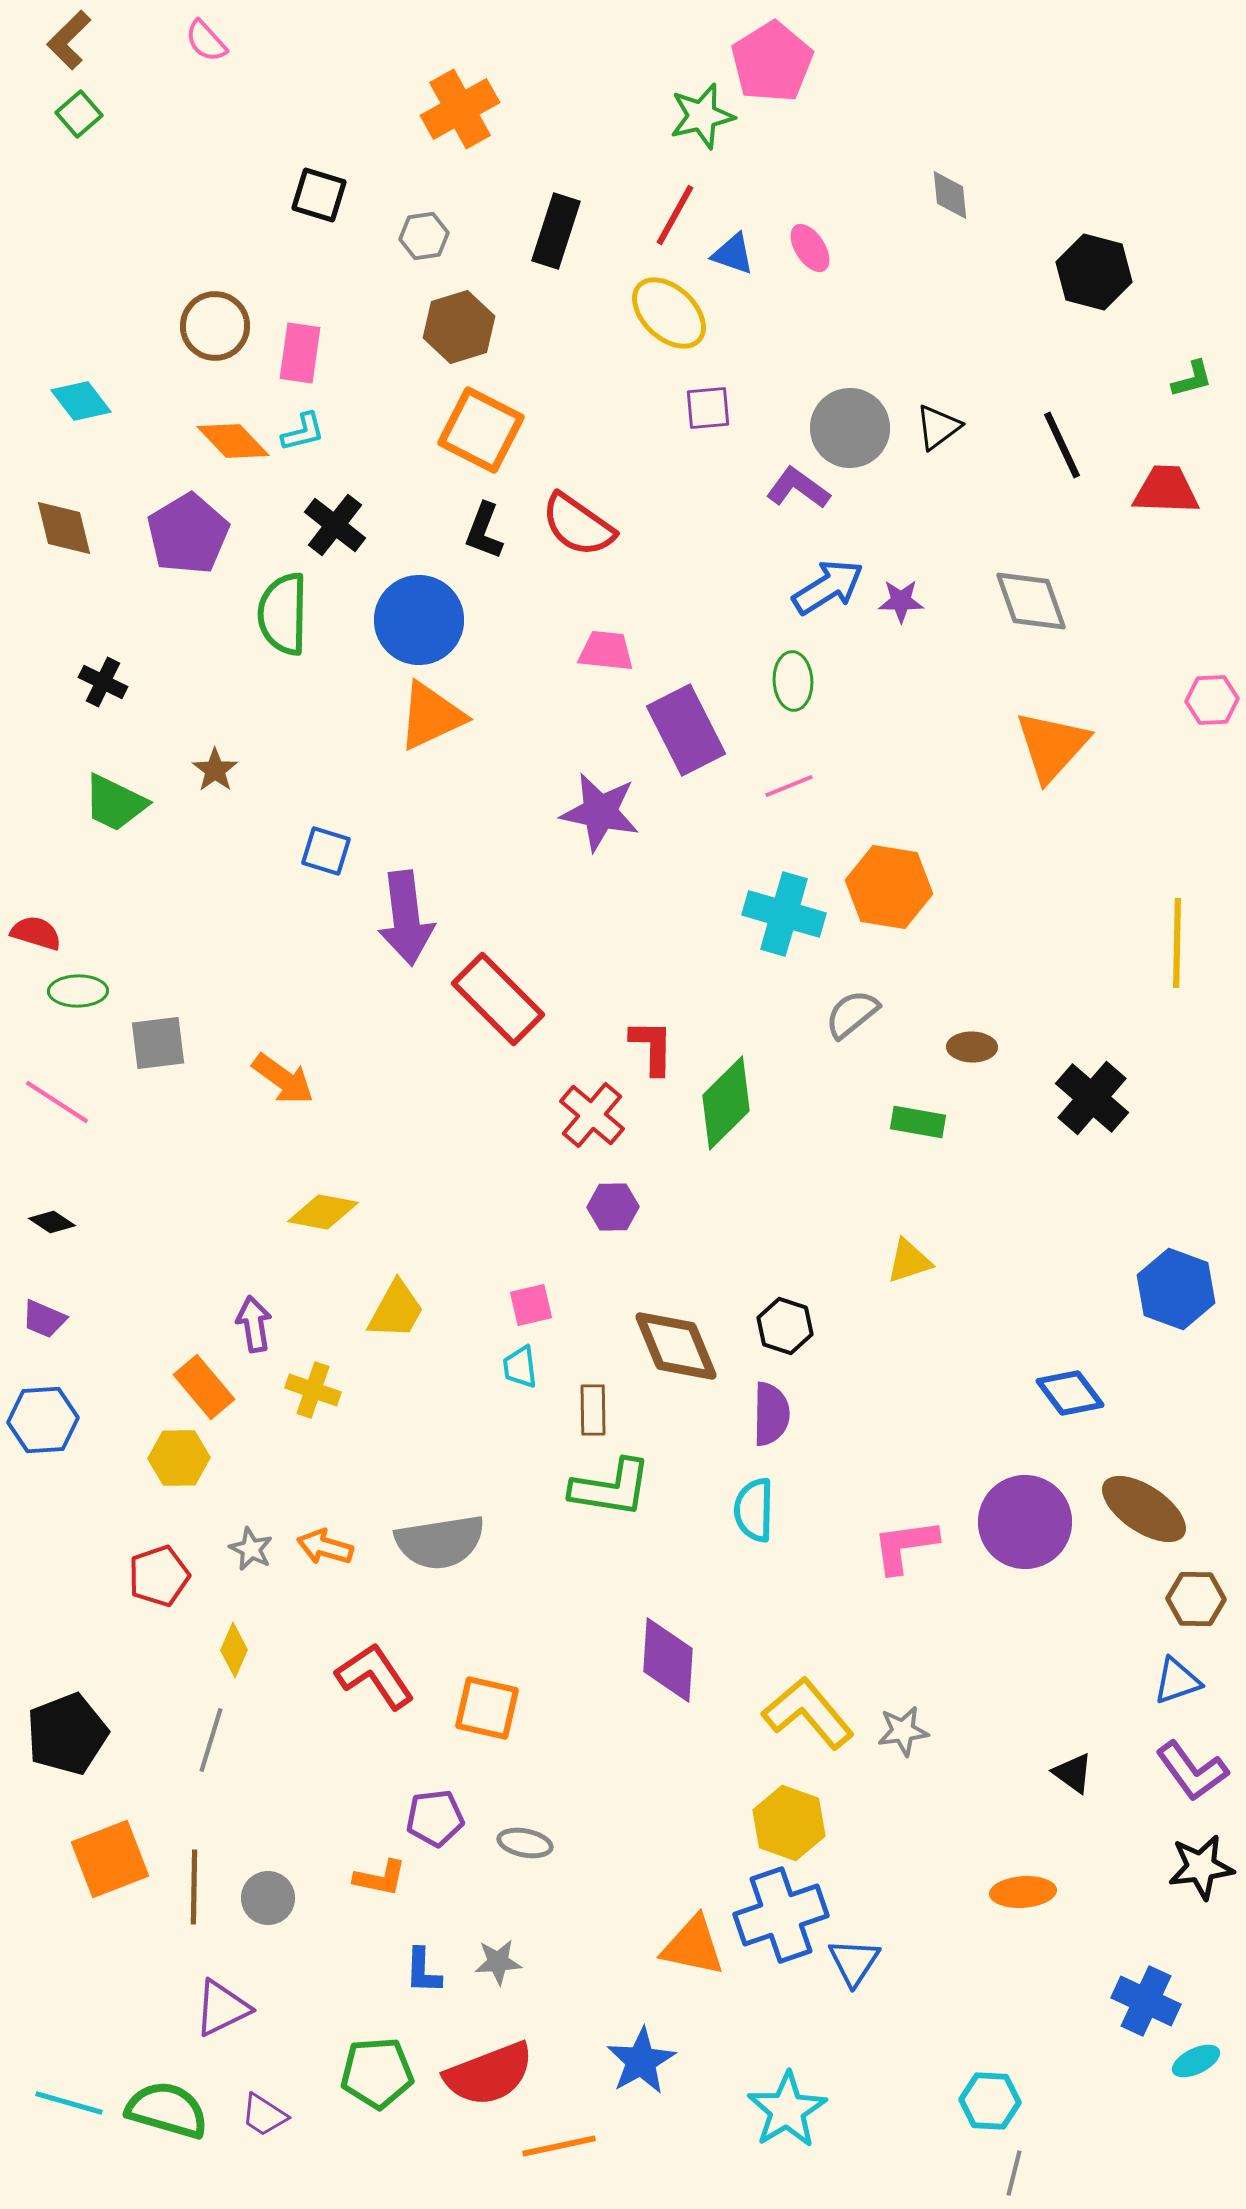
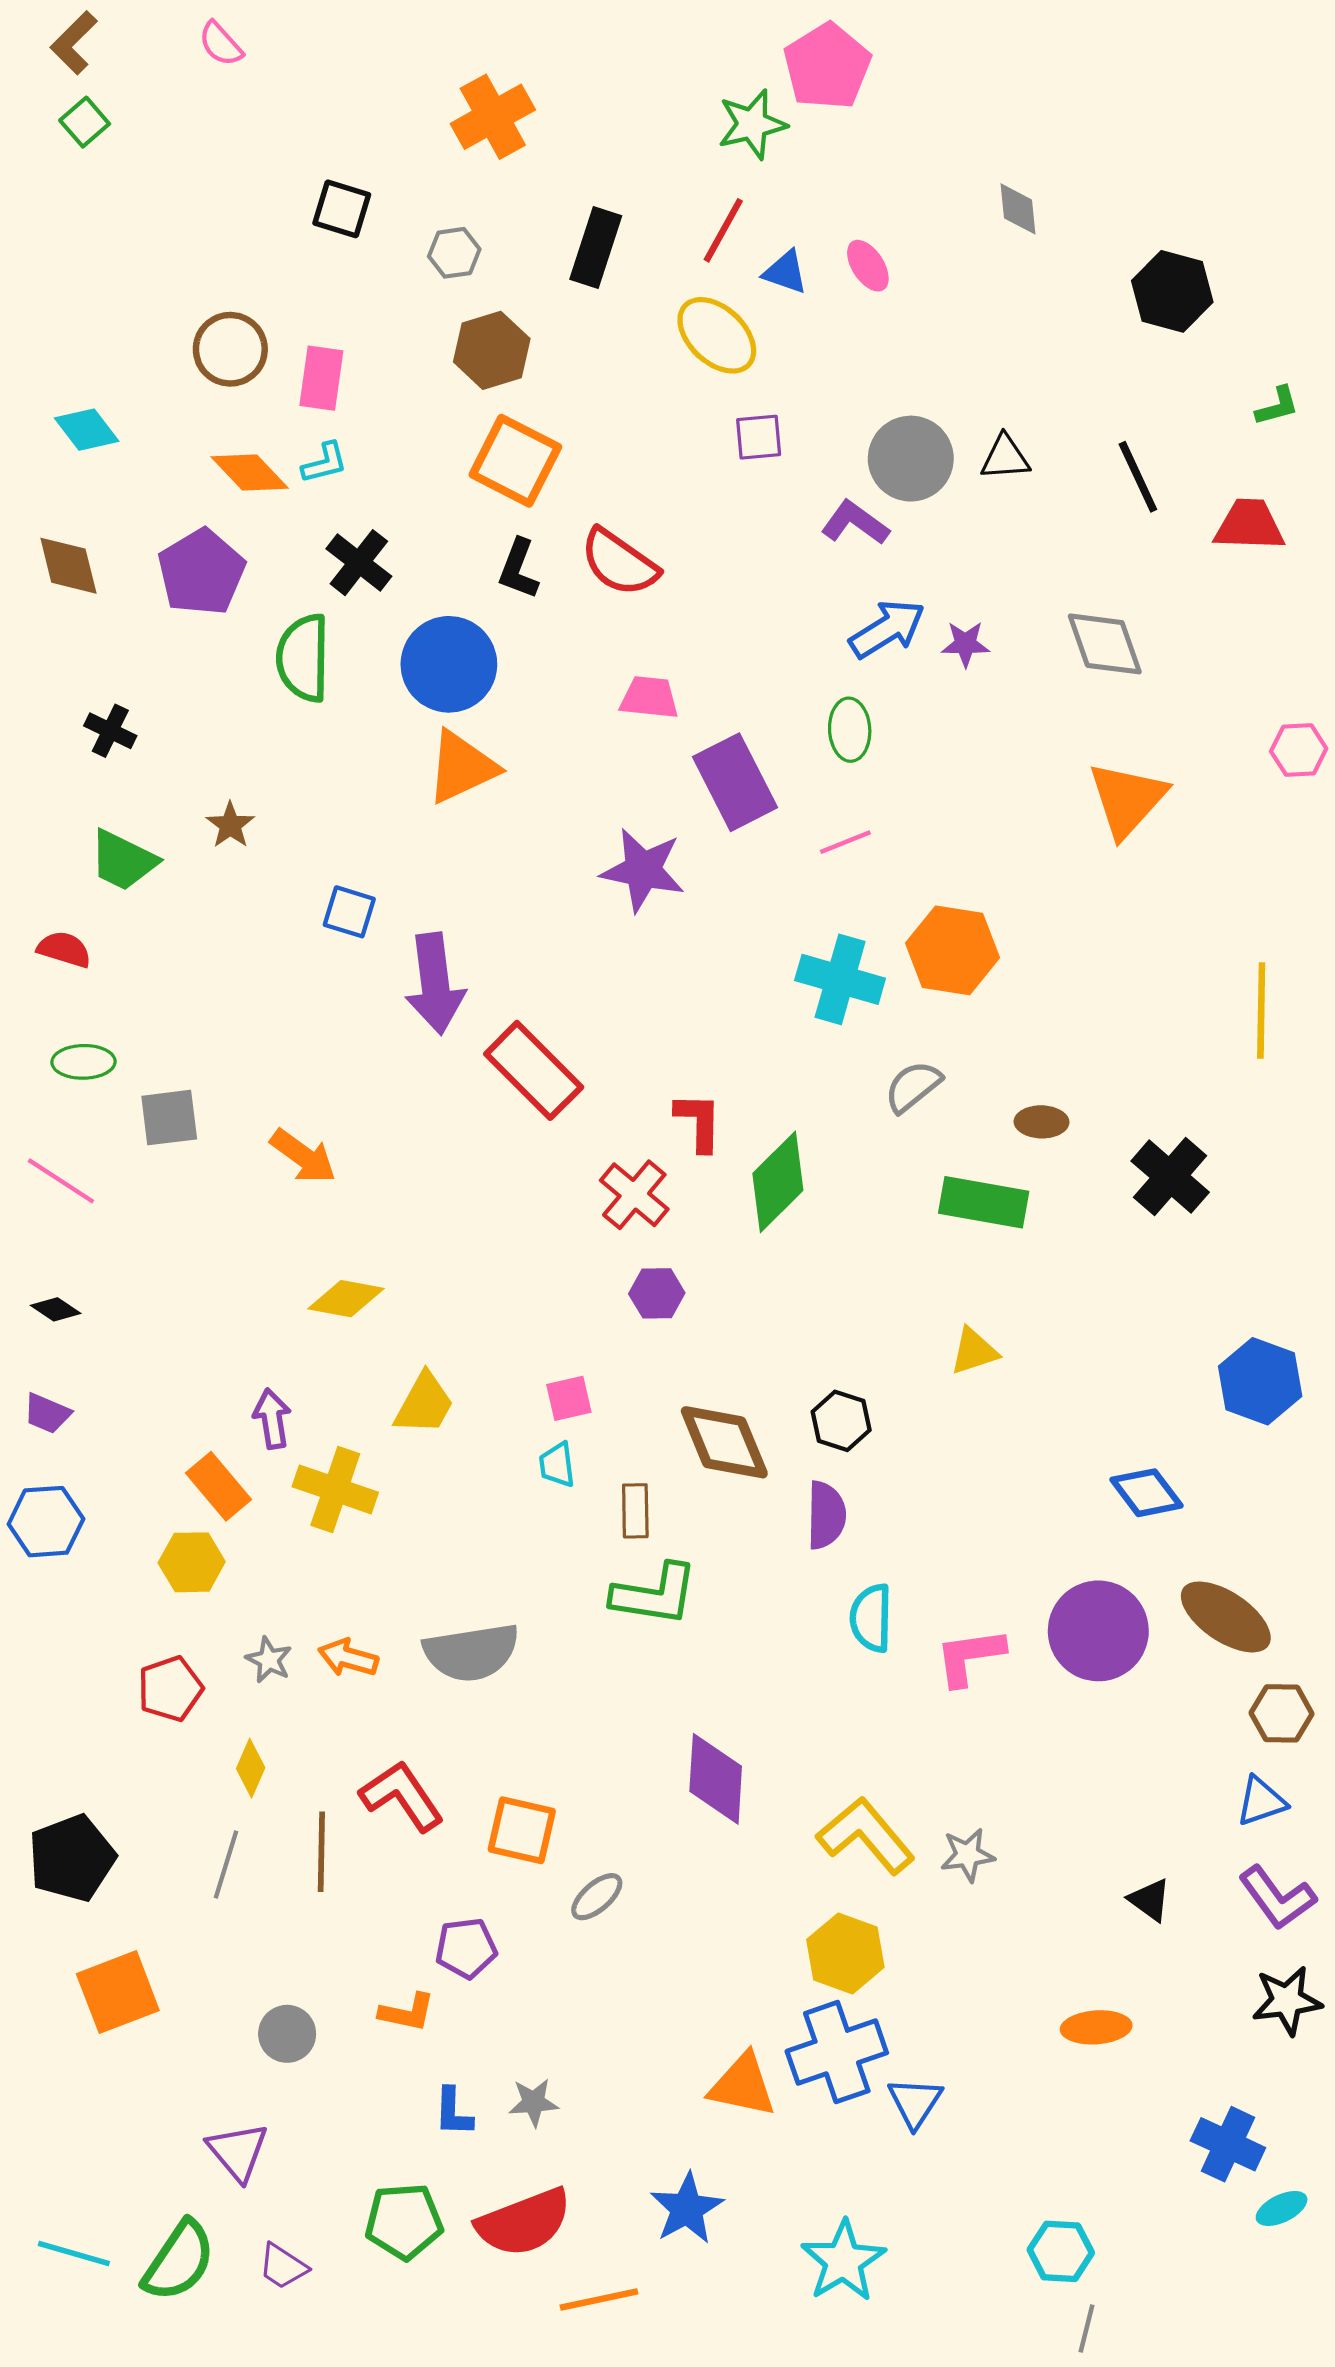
black triangle: (938, 427) -> (1005, 457), turned 33
red semicircle: (36, 933) -> (64, 949), moved
green rectangle: (918, 1122) -> (984, 1202), size x1.5
yellow cross: (313, 1390) -> (335, 1489), size x1.4
cyan semicircle: (754, 1510) -> (871, 1618), moved
gray ellipse: (525, 1843) -> (597, 1897), moved, turned -52
brown line: (194, 1887) -> (321, 1852), moved
purple triangle: (222, 2008) -> (238, 2152), turned -44
green semicircle: (167, 2110) -> (179, 2261), turned 108

